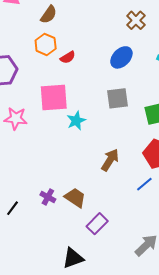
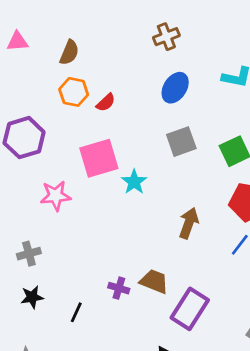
brown cross: (136, 20) -> (166, 37), moved, turned 36
purple rectangle: (97, 224) -> (190, 309), size x1.4

